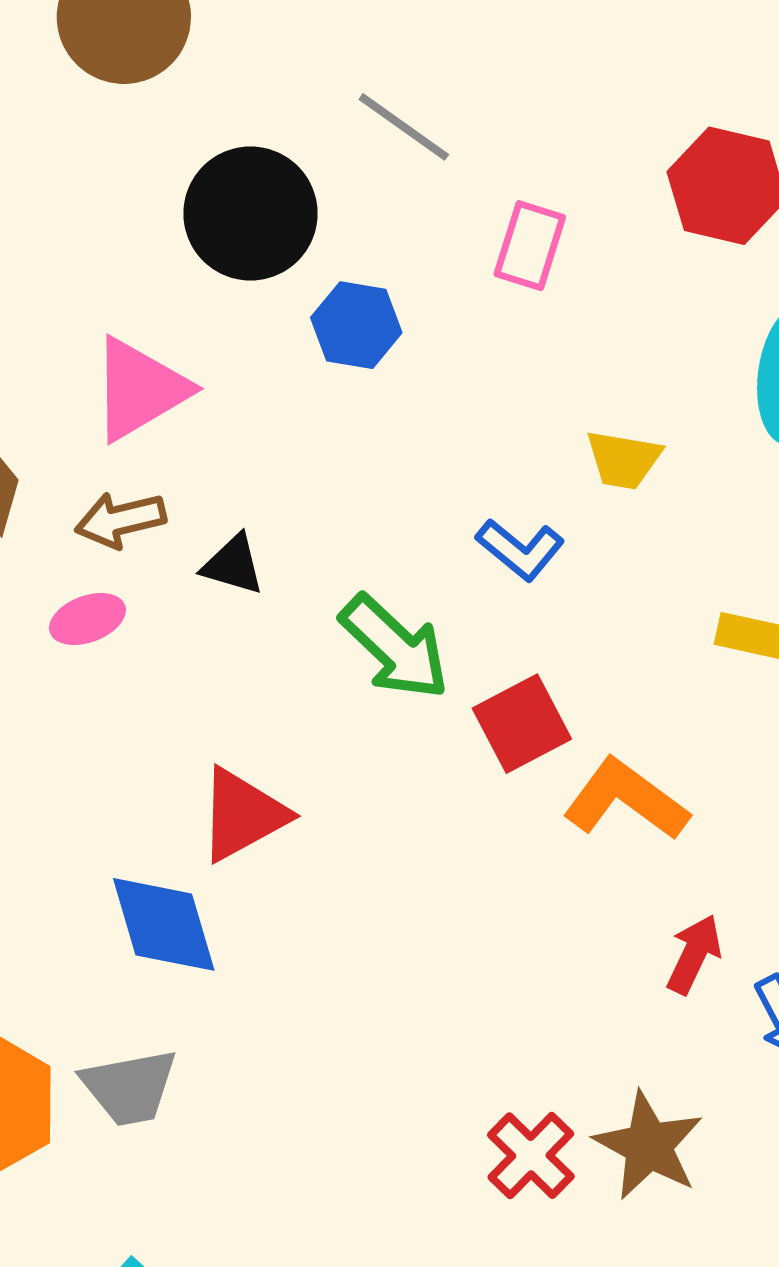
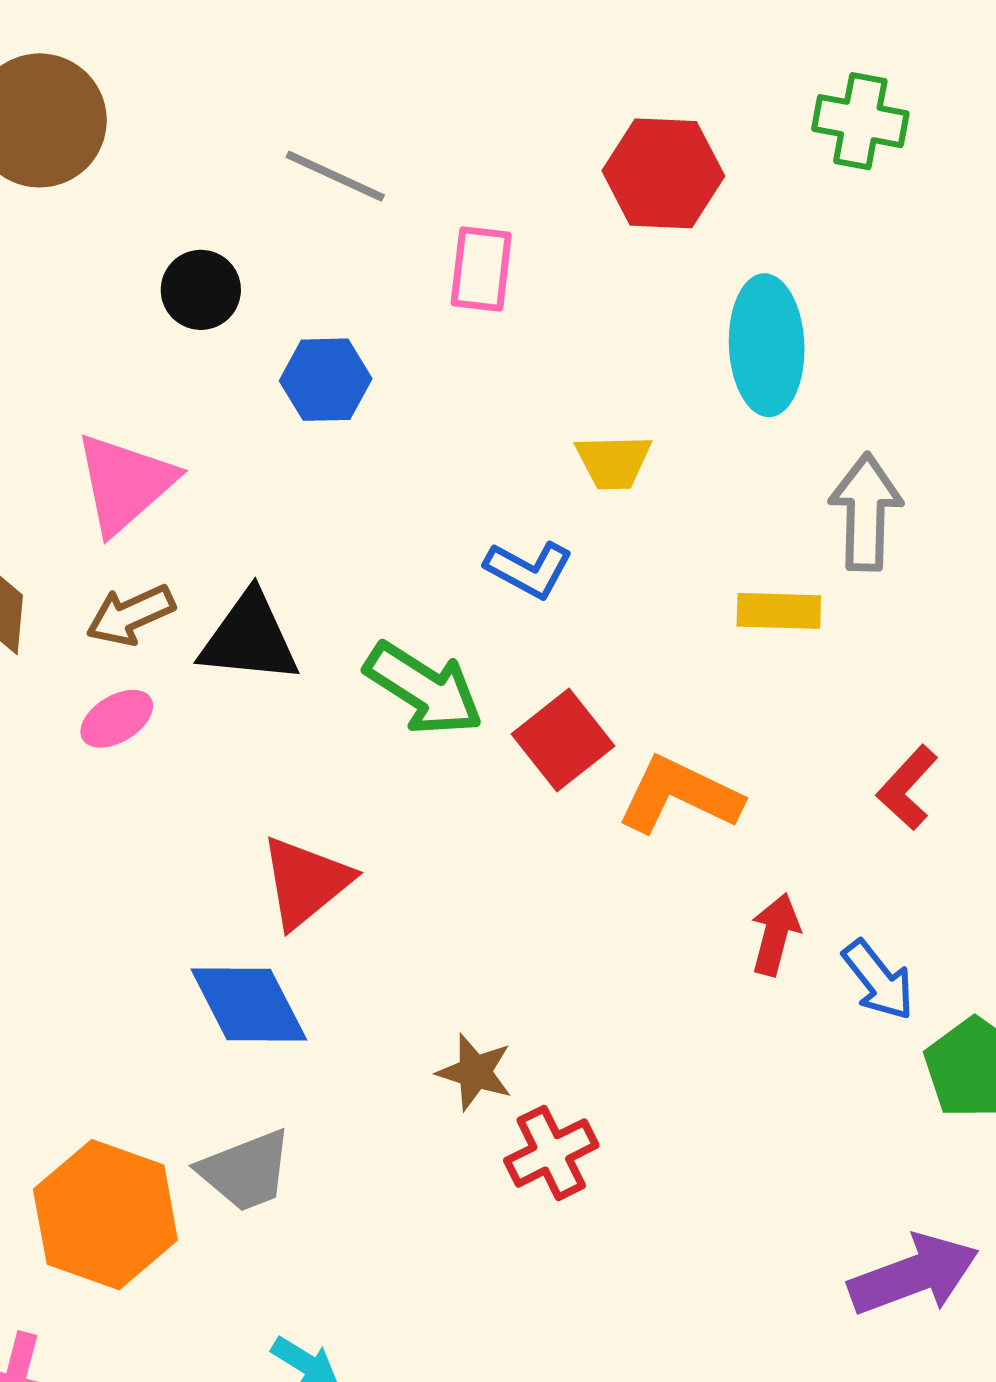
black circle: (250, 213) -> (201, 290), size x0.6
black triangle: (233, 565) -> (249, 638), size x1.6
brown star: (649, 1146) -> (475, 1072), moved, size x0.7
red cross: (531, 1156) -> (551, 1153), moved, turned 30

